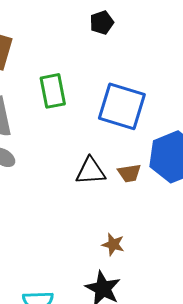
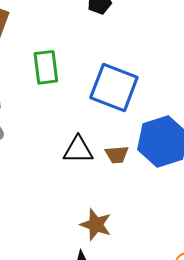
brown star: (113, 244) -> (96, 225), size x1.4

